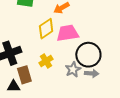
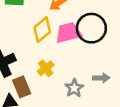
black circle: (88, 55) -> (91, 28), moved
gray star: (73, 69) -> (74, 88), moved

